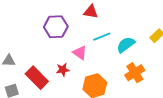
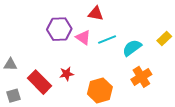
pink triangle: (80, 53) -> (83, 37), moved

